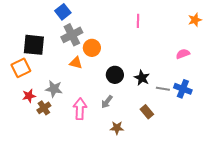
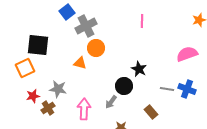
gray cross: (72, 35) -> (86, 26), moved
pink semicircle: (183, 54) -> (187, 54), size x1.5
black circle: (115, 75) -> (124, 86), moved
black star: (142, 78) -> (139, 69), moved

